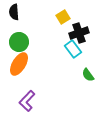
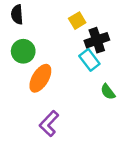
orange ellipse: (19, 64) -> (40, 78), moved
purple L-shape: (27, 101) -> (49, 124), moved

